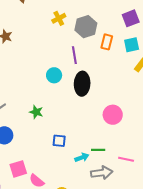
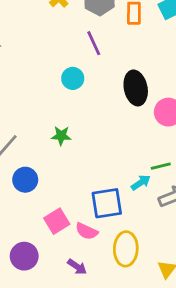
black ellipse: (82, 84) -> (136, 88), moved
blue square: (59, 141) -> (107, 203), moved, size x1.6

